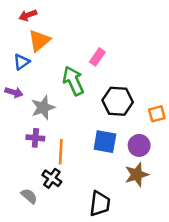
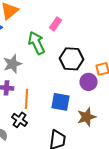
blue square: (105, 142) -> (60, 102), moved
purple circle: (139, 145) -> (88, 82), moved

